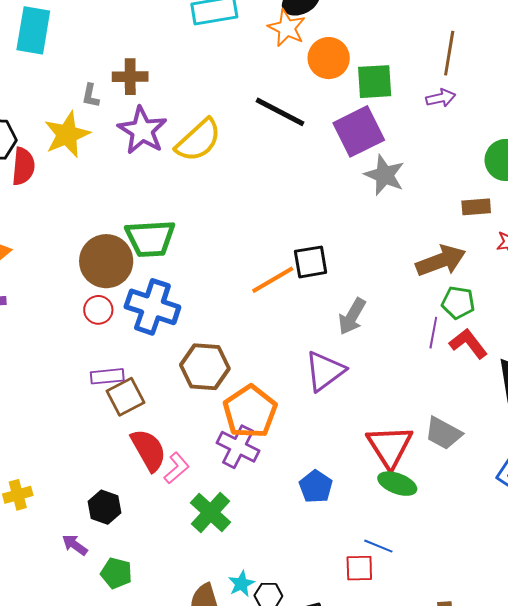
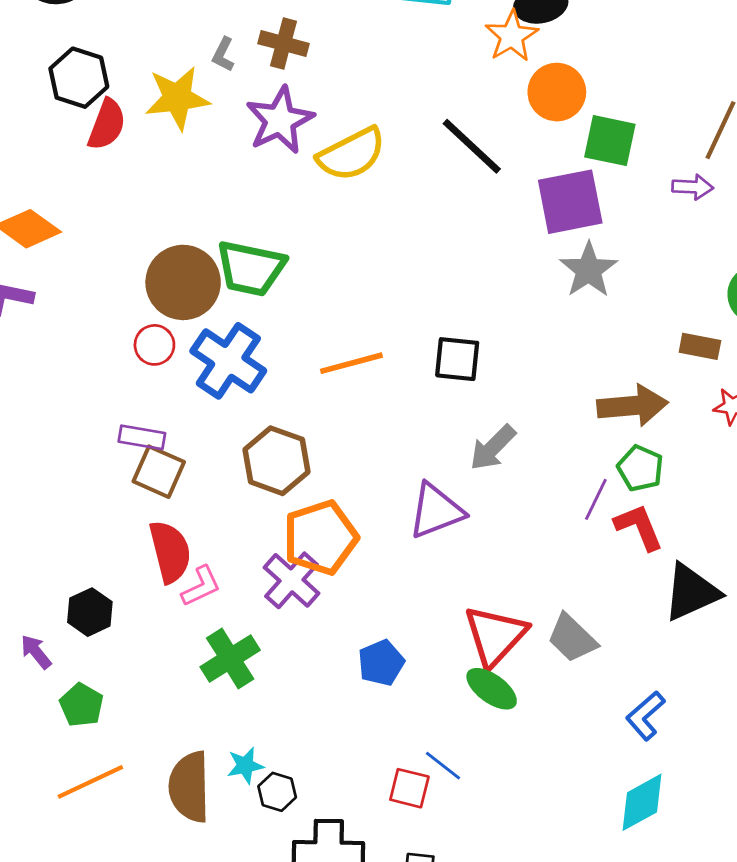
orange line: (273, 280) -> (351, 363), moved
brown square: (125, 397) -> (159, 472), turned 36

